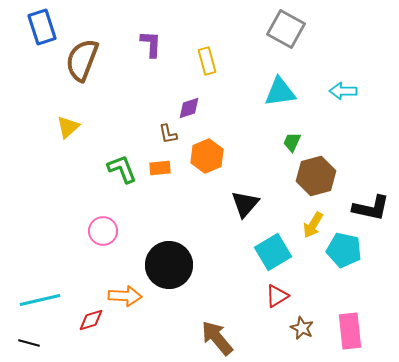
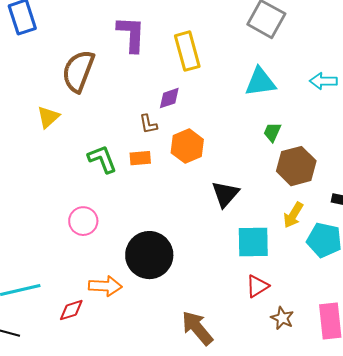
purple L-shape: (151, 44) -> (131, 34), size x1.4
brown semicircle: (82, 60) -> (78, 71), moved
yellow rectangle: (207, 61) -> (187, 51), size x1.4
cyan square: (273, 252) -> (253, 242), turned 30

